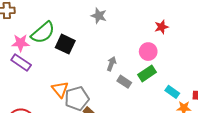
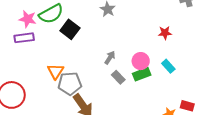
pink circle: (148, 52) -> (141, 61), moved
purple rectangle: (21, 62) -> (24, 38), turned -54
cyan rectangle: (172, 92) -> (168, 66), moved

